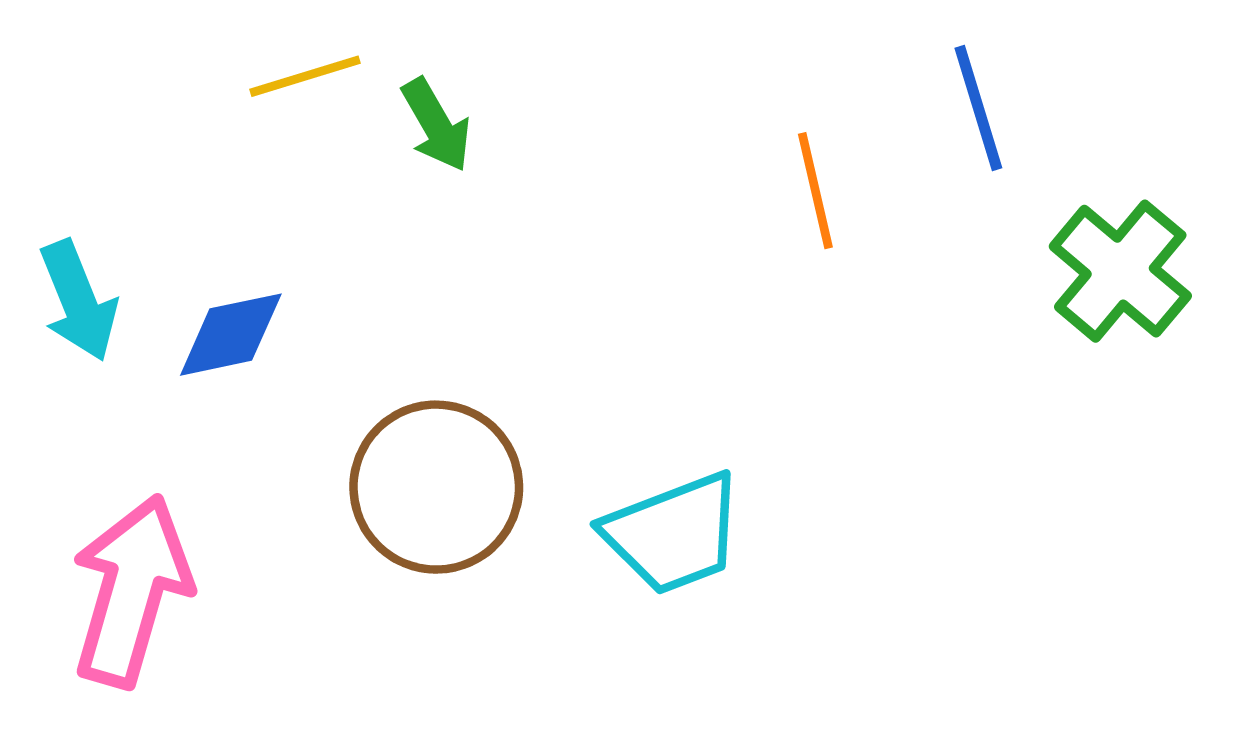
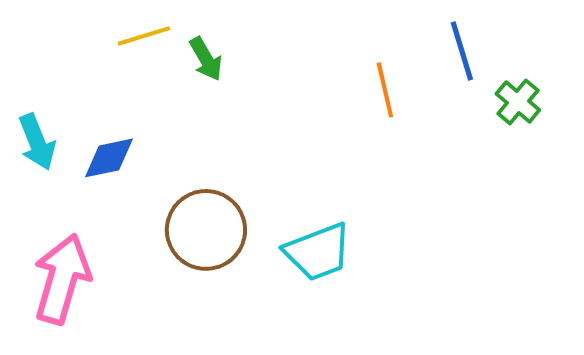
green cross: (1120, 271) -> (518, 102), moved, size x0.7

